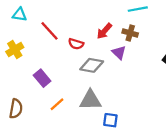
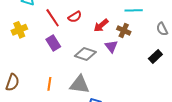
red semicircle: (76, 44) -> (75, 17), moved, turned -56
purple rectangle: (42, 78) -> (53, 43), moved
orange line: (57, 104) -> (49, 84), turned -48

